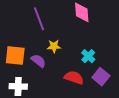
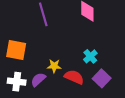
yellow star: (54, 46) -> (54, 66), moved
purple semicircle: (38, 61) -> (38, 80), moved, turned -84

